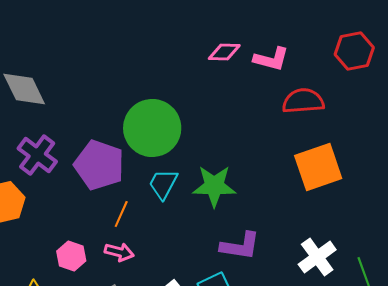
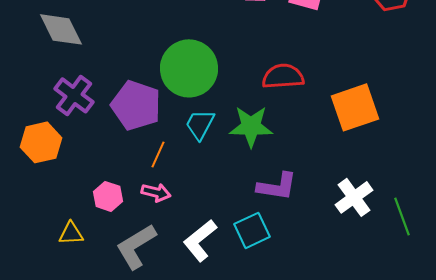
red semicircle: (303, 101) -> (283, 76), moved

